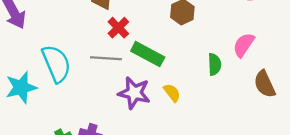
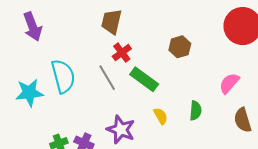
gray line: (106, 58) -> (107, 78), turned 48
green semicircle: (215, 64) -> (196, 111), moved
purple star: (134, 93) -> (121, 130), moved

